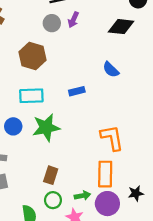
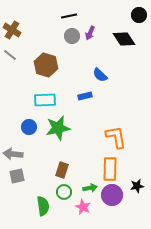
purple arrow: (73, 20) -> (90, 33), moved
gray circle: (52, 23) -> (72, 36), moved
black diamond: (121, 27) -> (124, 39), turned 50
blue semicircle: (111, 70) -> (100, 75), moved

